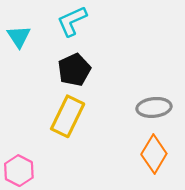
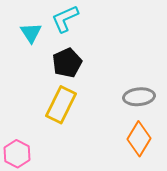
cyan triangle: (19, 37) -> (31, 33), moved

